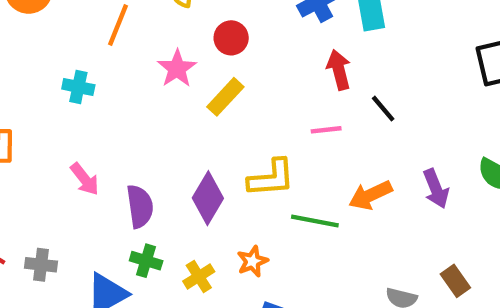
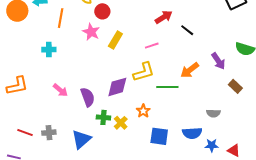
red circle: (231, 38) -> (102, 11), moved
red arrow: (339, 70) -> (164, 17), turned 84
pink line: (326, 130) -> (152, 46), moved
purple diamond: (208, 198) -> (117, 87), turned 55
green cross: (146, 261) -> (103, 117), moved
brown rectangle: (455, 281) -> (235, 86), moved

